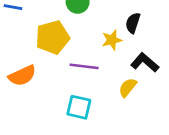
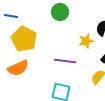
yellow pentagon: (53, 37) -> (24, 39), moved, turned -30

